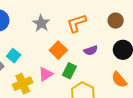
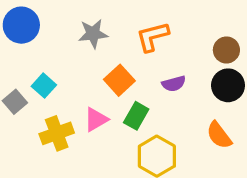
brown circle: (116, 21) -> (226, 50), moved
gray star: (41, 23) -> (93, 34), turned 30

